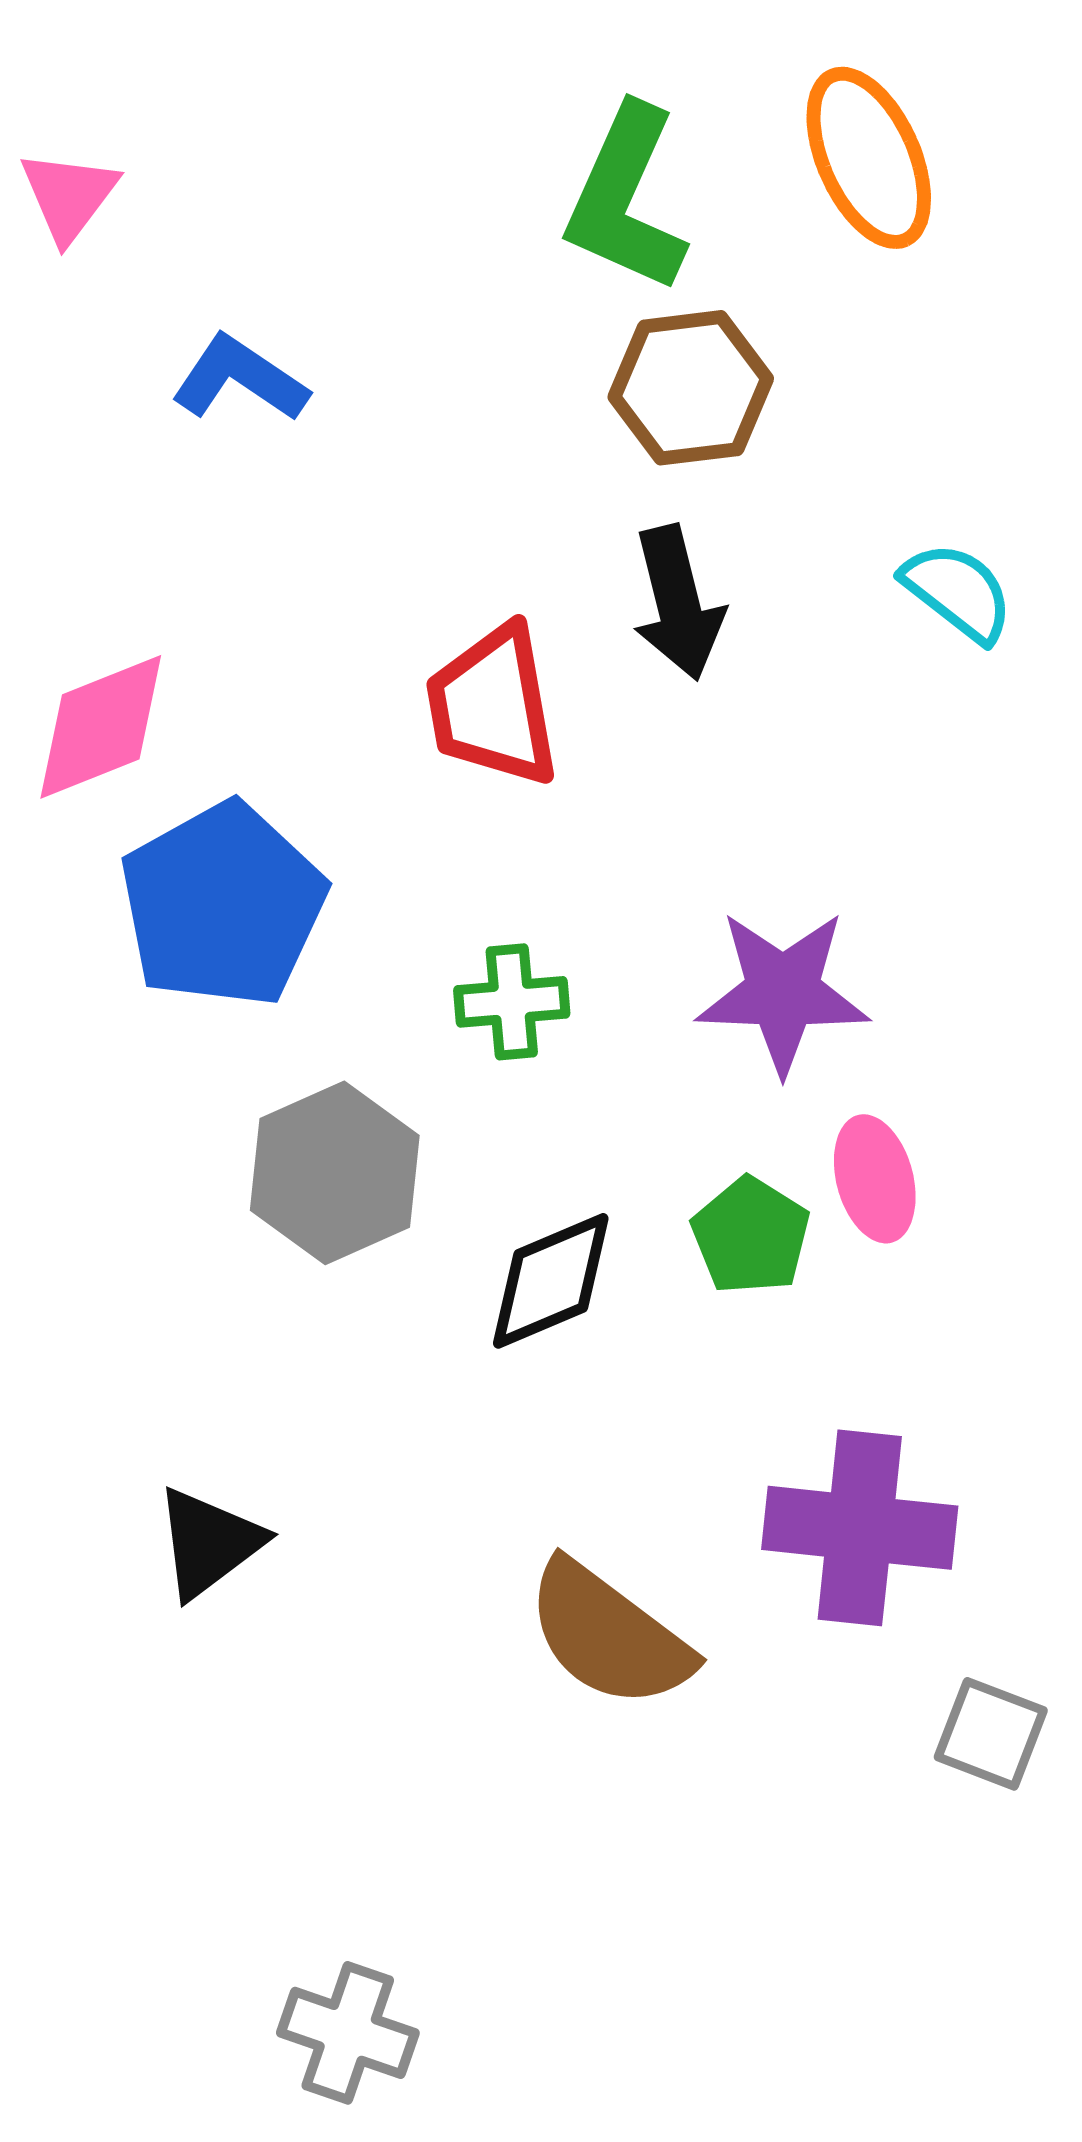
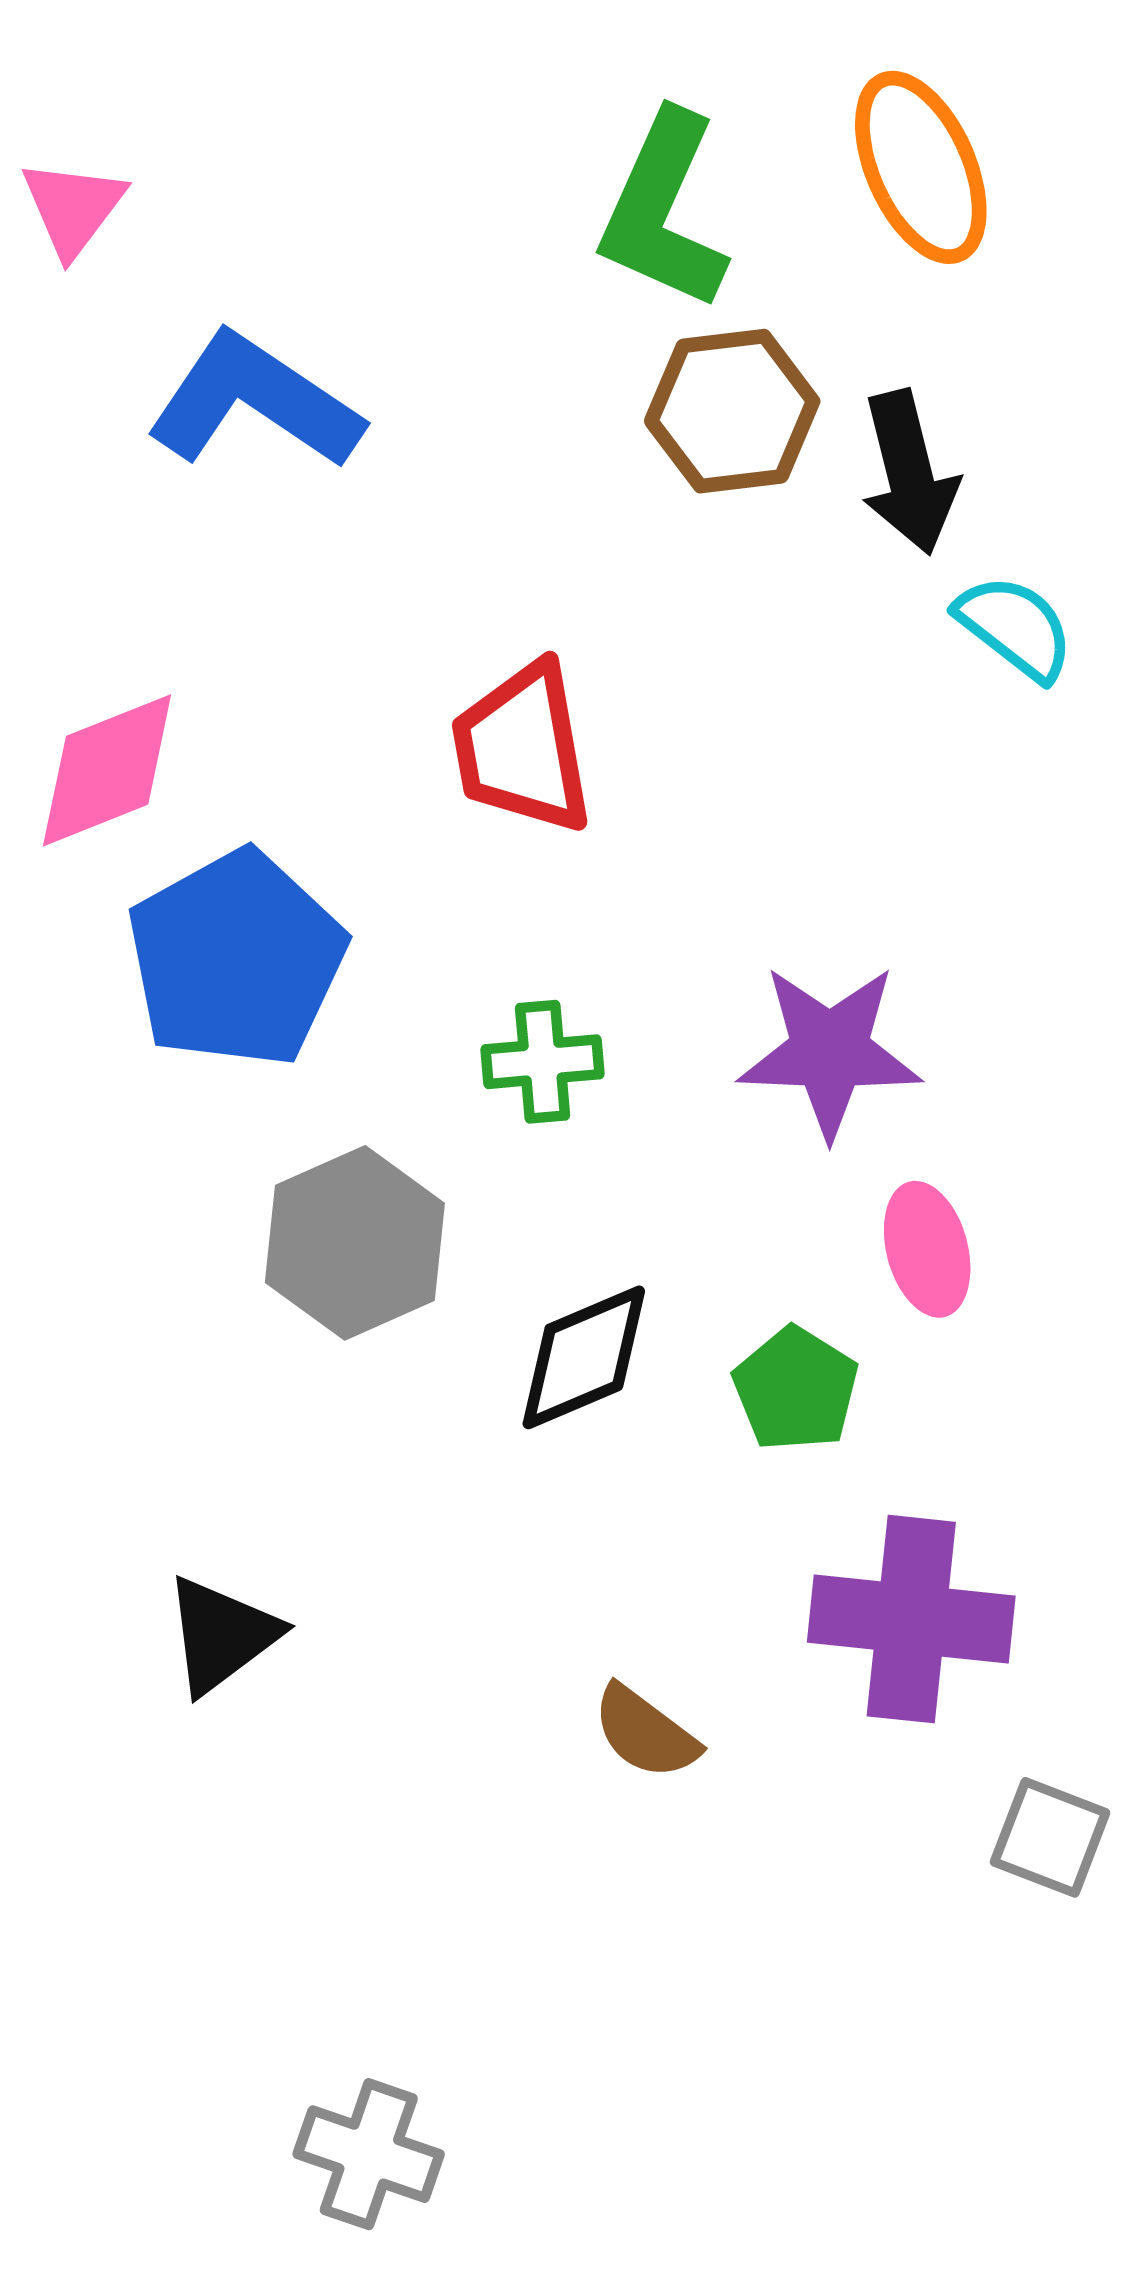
blue L-shape: (240, 379) -> (254, 402), size x1.5
black arrow: (678, 603) -> (909, 473), moved
green pentagon: (751, 1236) -> (796, 1389), moved
brown semicircle: (609, 1635) -> (645, 1732), size x0.6

